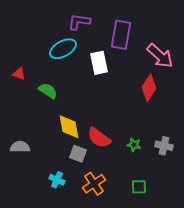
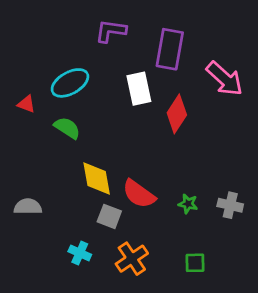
cyan ellipse: (63, 49) -> (70, 83), moved
red diamond: (149, 88) -> (177, 114), moved

